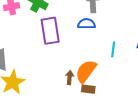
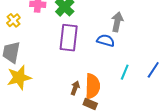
orange semicircle: (86, 71) -> (93, 86), turned 130

